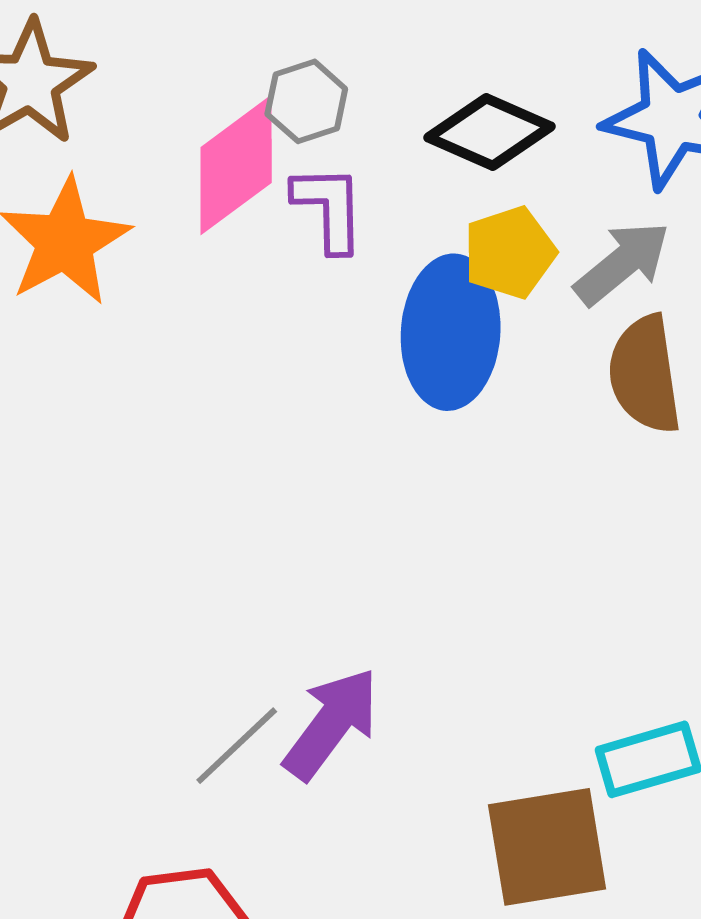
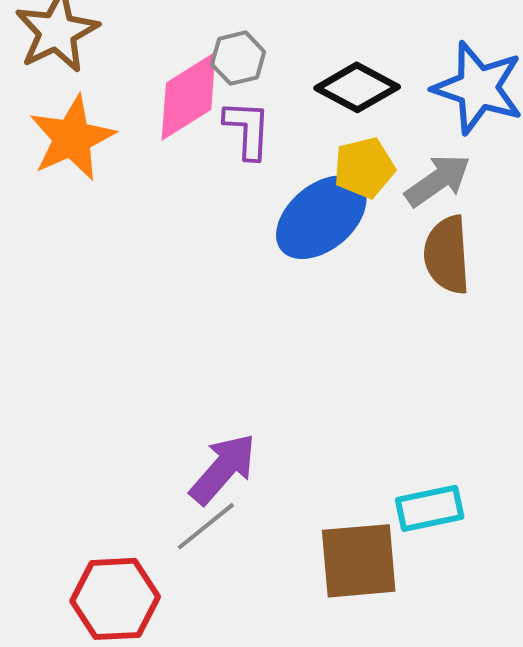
blue ellipse: (451, 332) -> (321, 217), turned 42
gray line: (237, 746) -> (206, 526), moved

